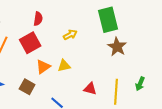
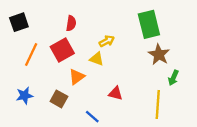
yellow triangle: (64, 66) -> (97, 59), moved, turned 32
green arrow: (140, 84) -> (173, 78), moved
red triangle: (90, 89) -> (116, 93), moved

